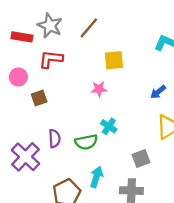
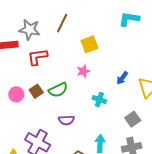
pink circle: (18, 77) -> (16, 94), moved
blue arrow: (158, 92) -> (122, 78), moved
purple semicircle: (54, 138) -> (66, 120), moved, turned 105
green semicircle: (86, 142) -> (58, 90), moved

